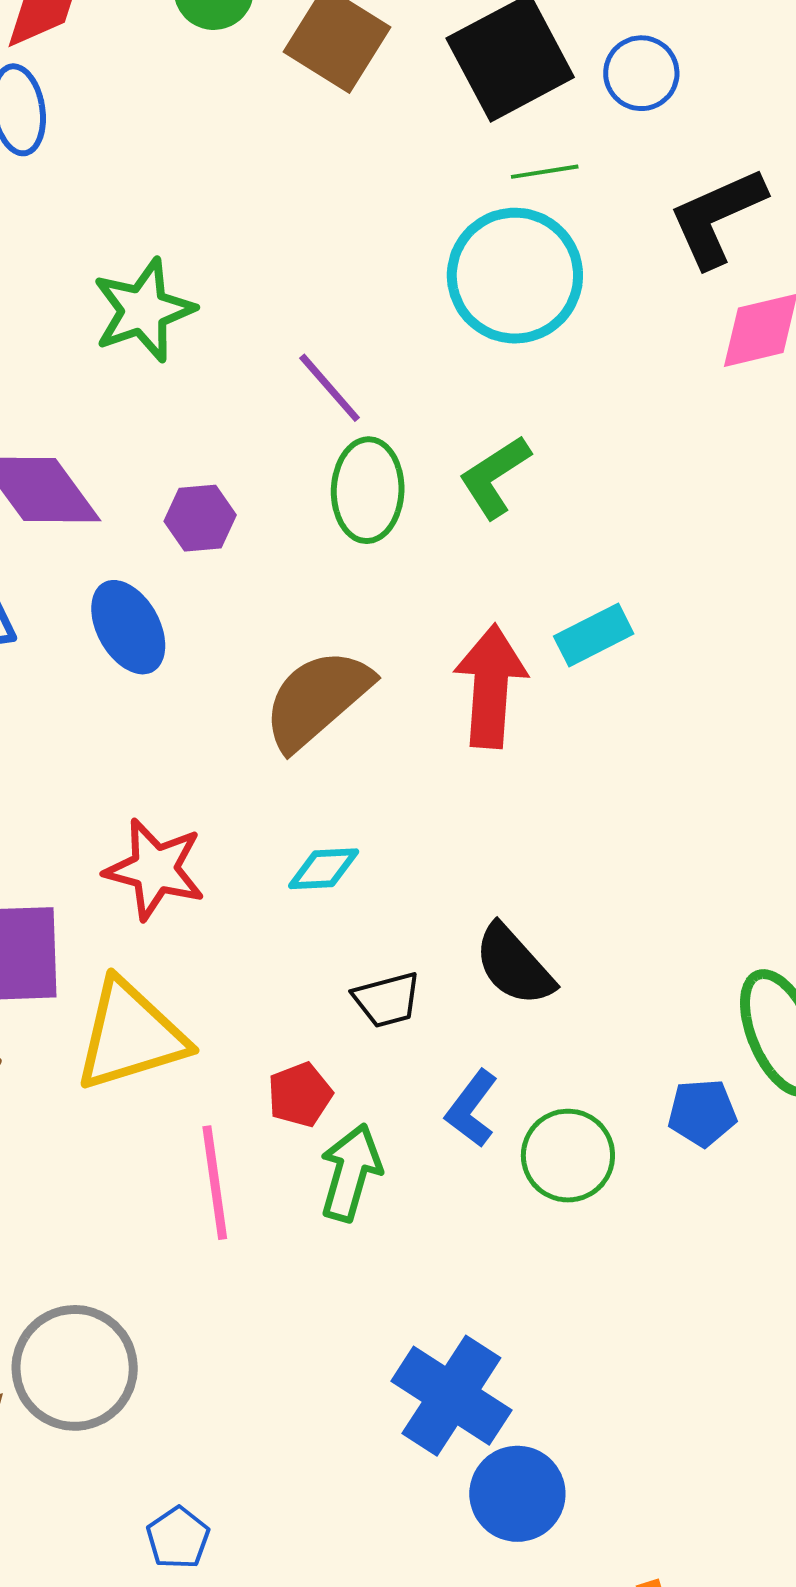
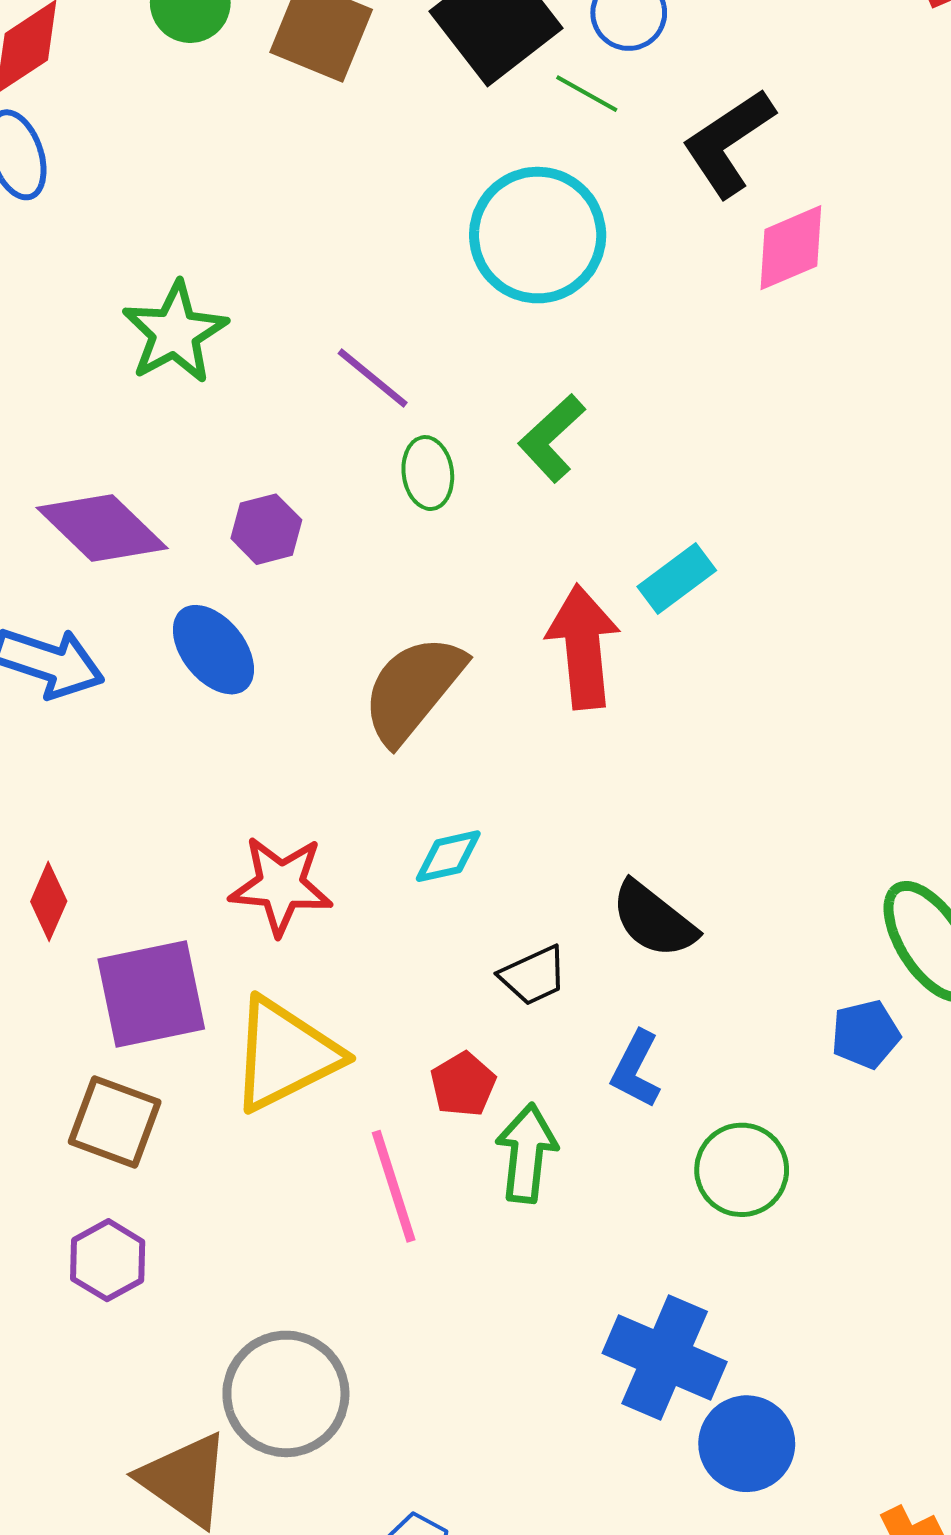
green line: (545, 172) -> (587, 94), moved, turned 48
green ellipse: (368, 490) -> (428, 473), size x0.7
green circle: (568, 1156) -> (742, 1170), moved

